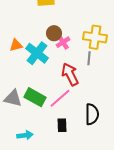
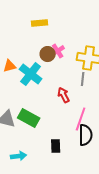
pink cross: (63, 42) -> (58, 51), moved
red arrow: (70, 74) -> (64, 95), size x0.7
pink line: (60, 98) -> (81, 119), moved, turned -30

